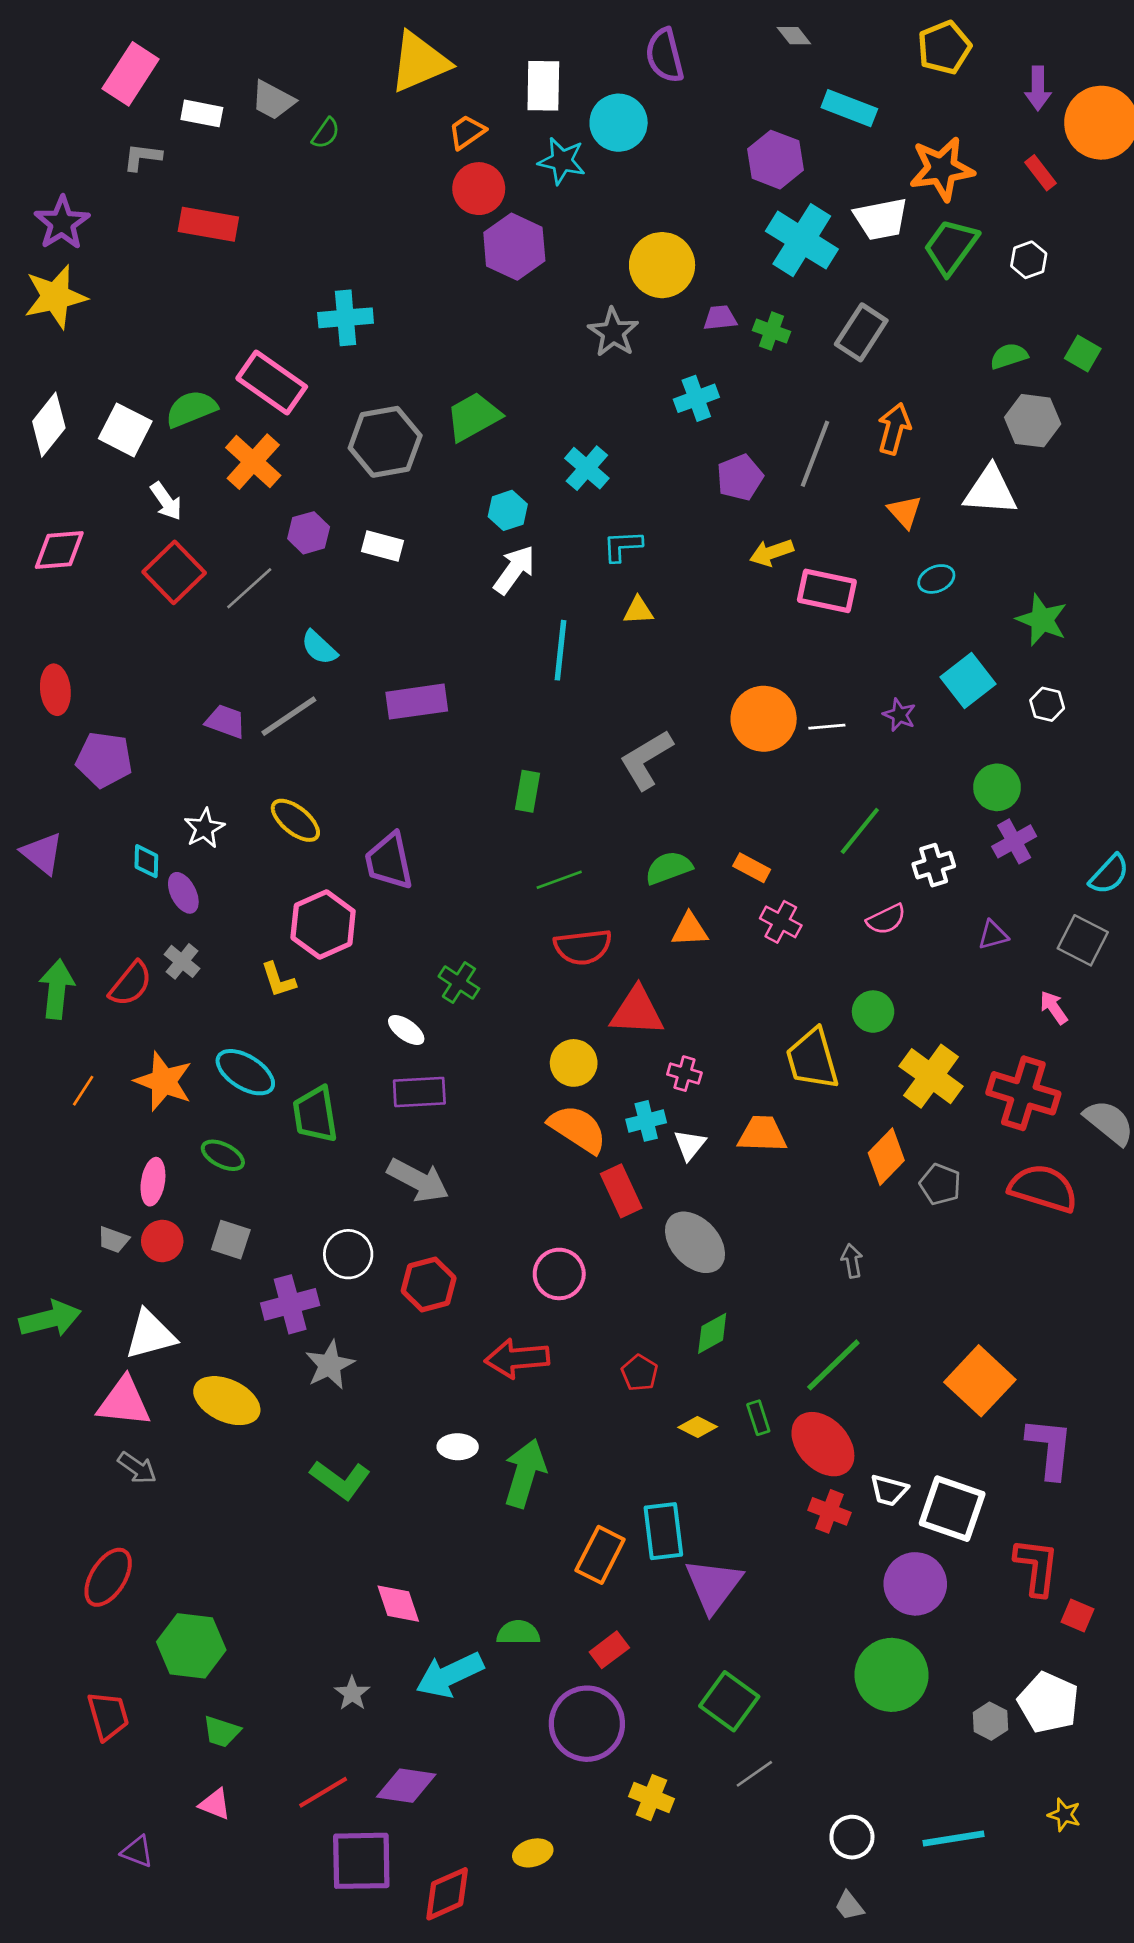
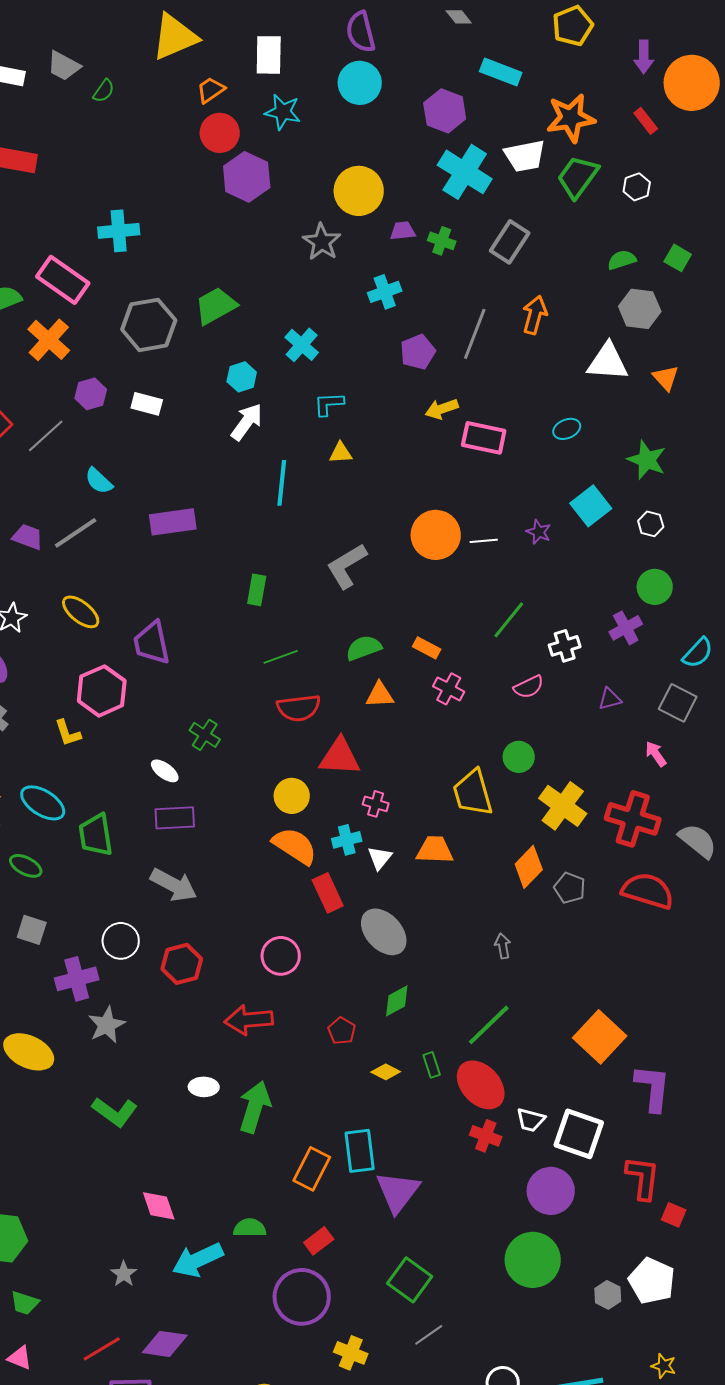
cyan circle: (619, 123) -> (360, 83), moved
orange triangle: (905, 512) -> (666, 378), moved
green circle: (997, 787) -> (655, 587), moved

